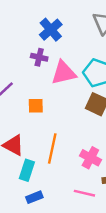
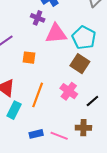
pink cross: (90, 158) -> (69, 91), moved
blue rectangle: (34, 197) -> (36, 134), moved

